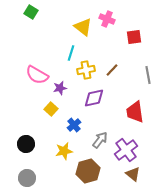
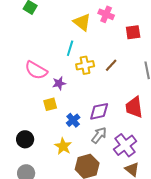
purple diamond: (94, 98) -> (99, 111), moved
yellow square: (51, 109) -> (50, 104), turned 32
yellow star: (64, 151) -> (63, 146), turned -30

